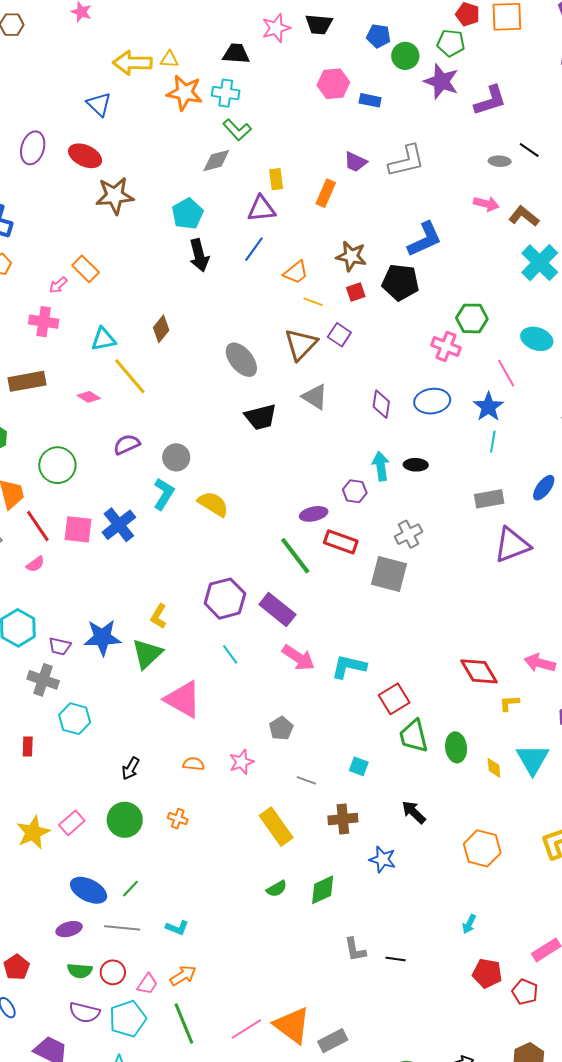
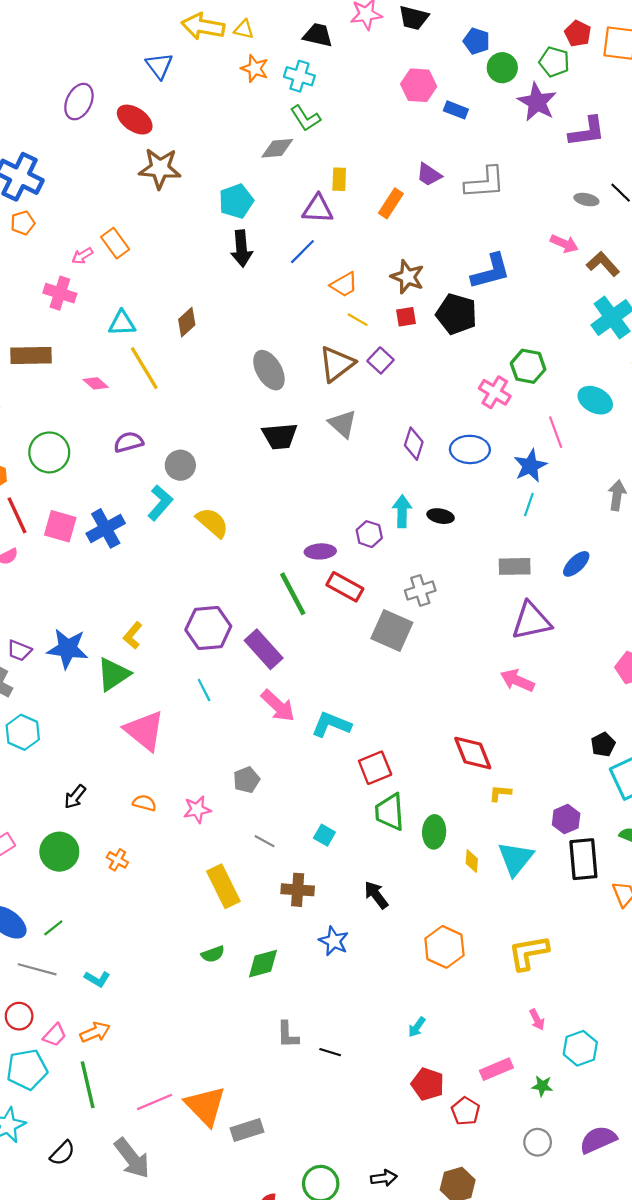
orange star: (185, 93) -> (255, 68), size x0.7
pink arrow: (540, 663) -> (517, 680), moved

